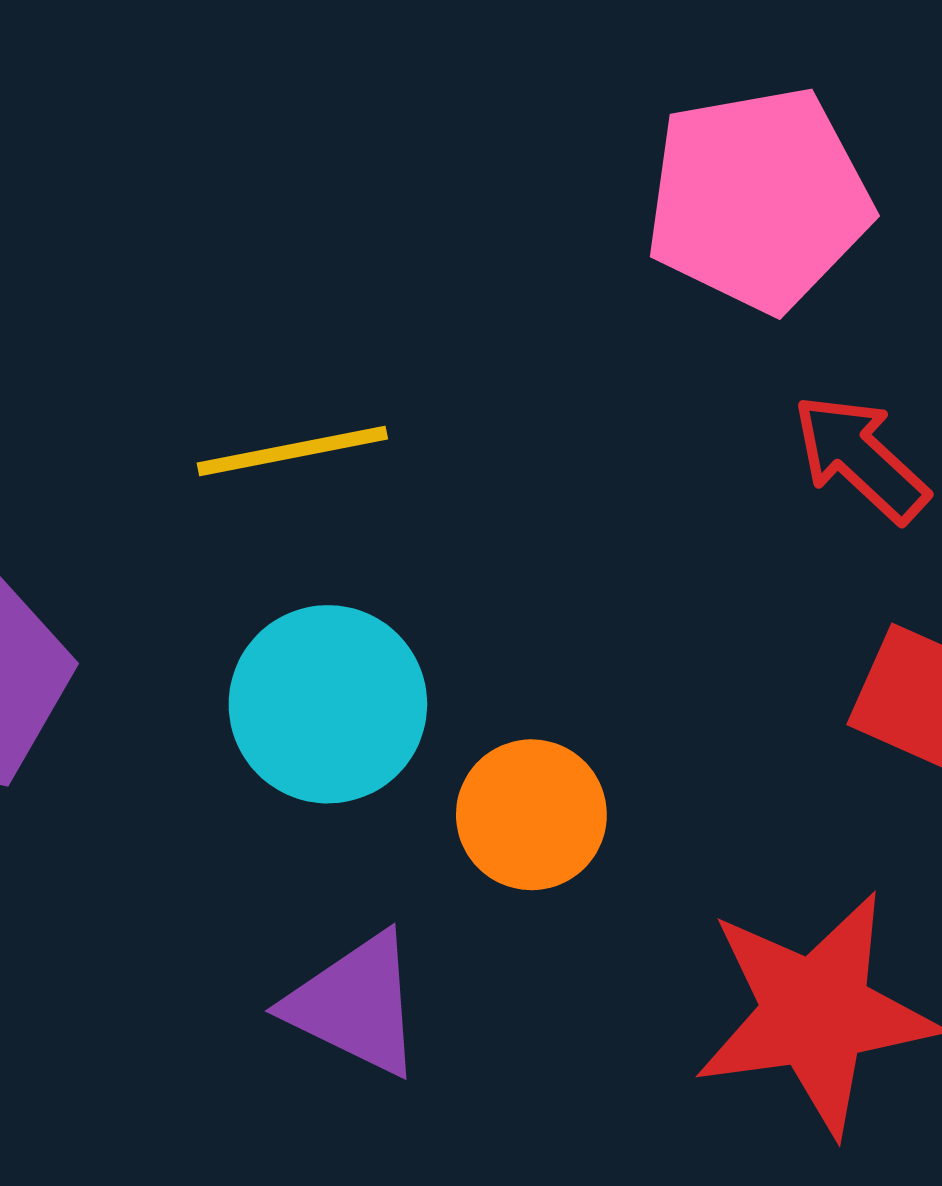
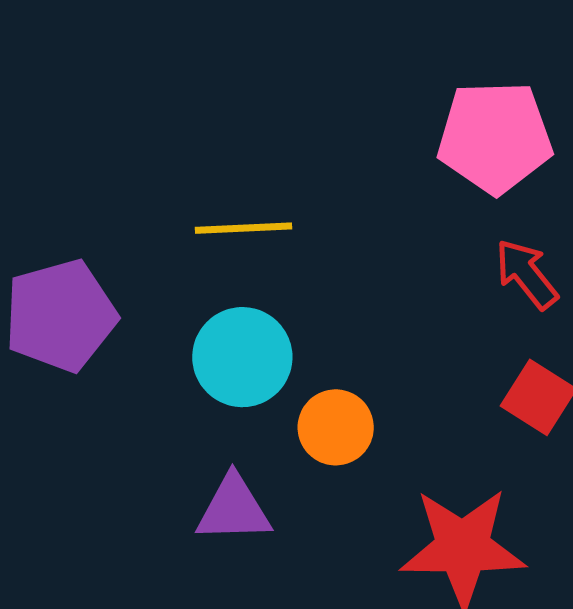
purple triangle: (355, 1004) -> (234, 509), turned -36

